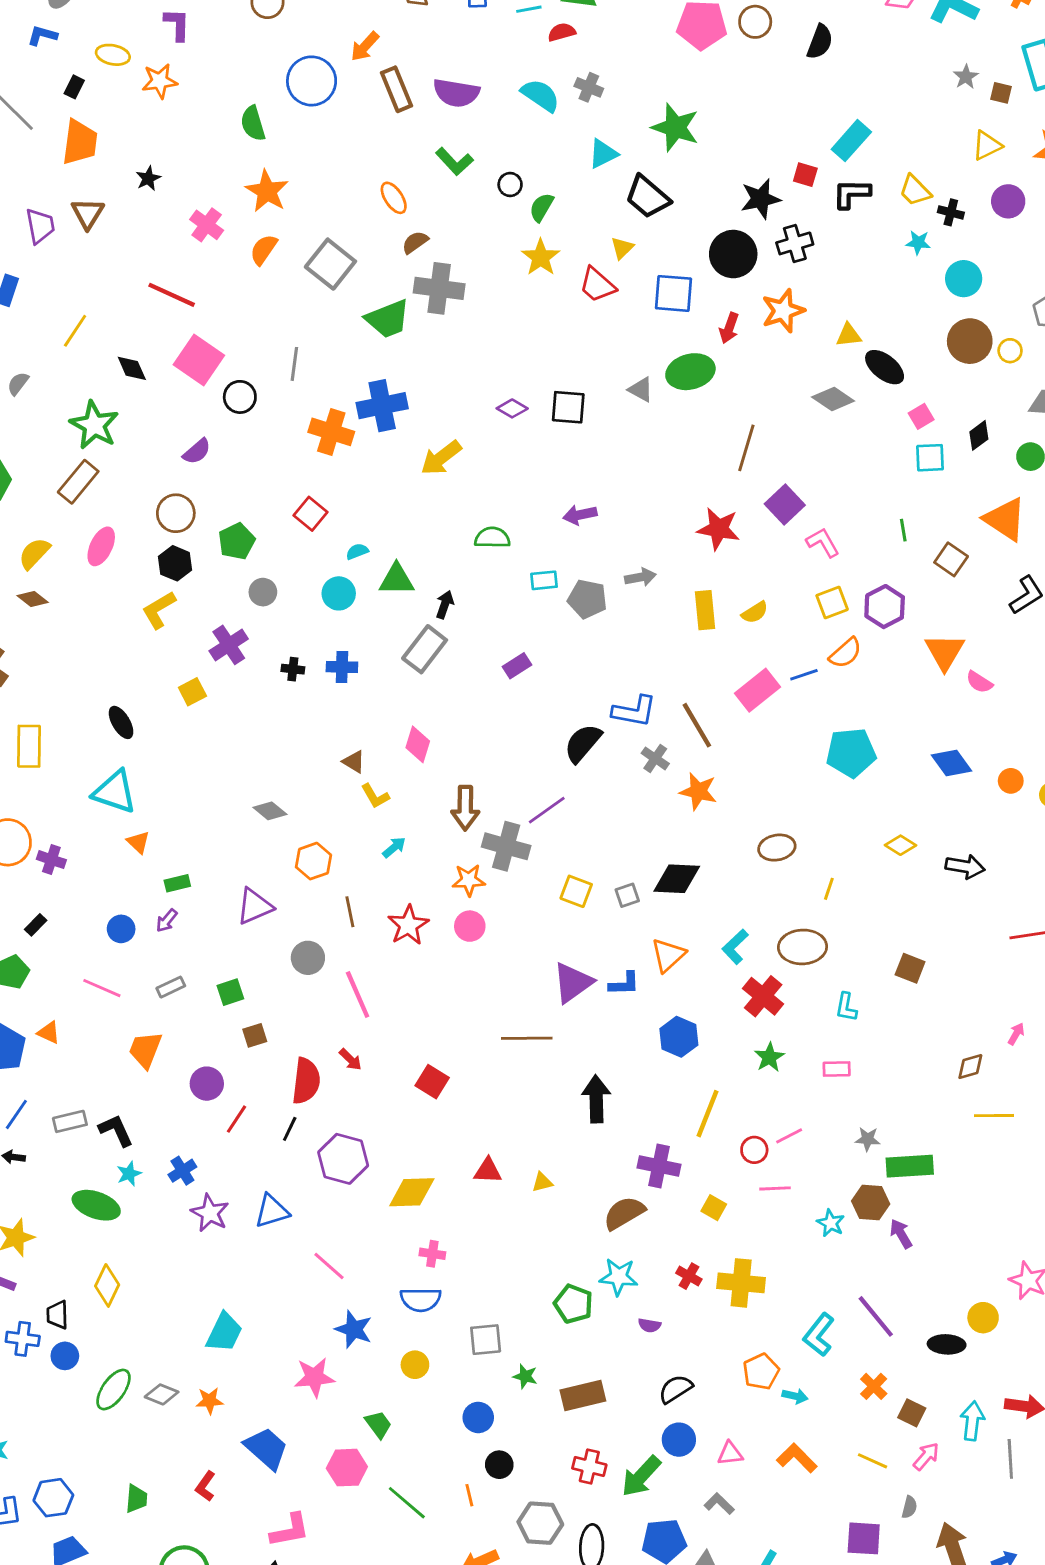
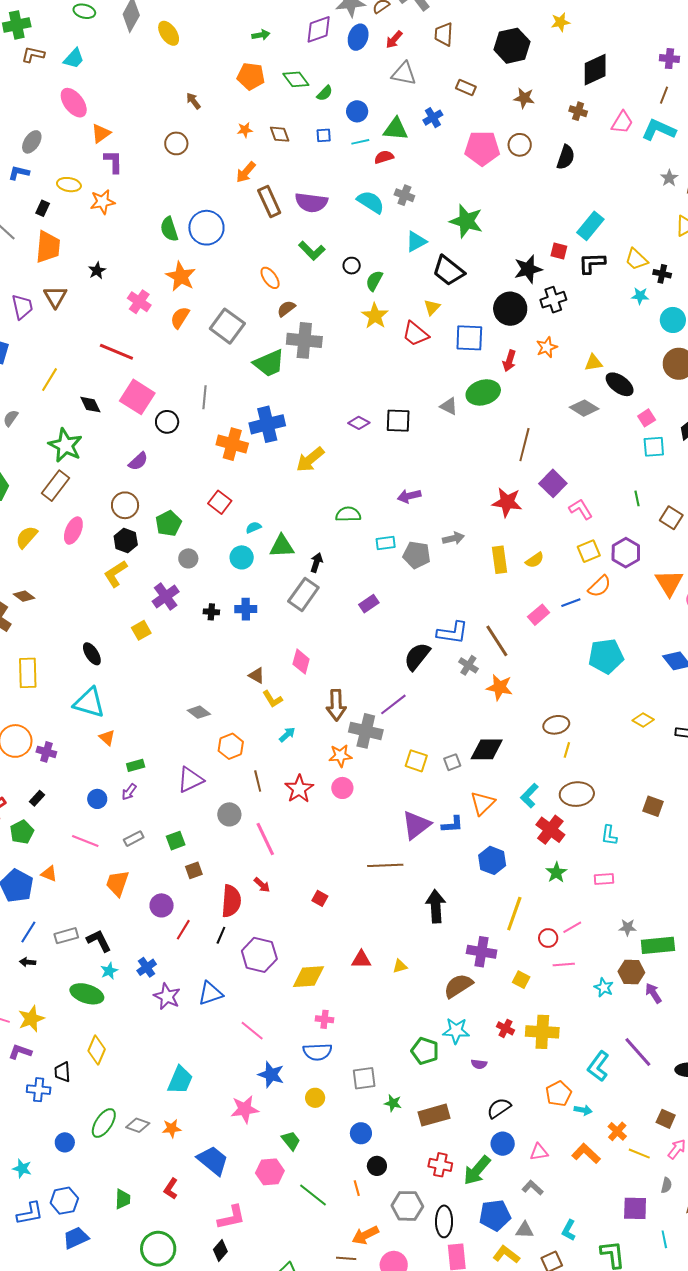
blue circle: (312, 81) -> (206, 228), moved
orange star: (783, 311) -> (547, 347), size x0.7
brown diamond: (33, 599) -> (24, 596), moved
pink rectangle: (757, 690) -> (539, 615), size x0.7
yellow line: (829, 889) -> (567, 750), moved
red square: (432, 1082) -> (320, 898), size x0.7
blue circle: (65, 1356) -> (65, 1142), moved
orange cross: (874, 1386) -> (617, 1131), moved

